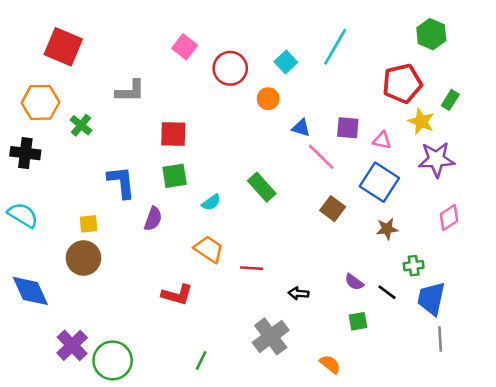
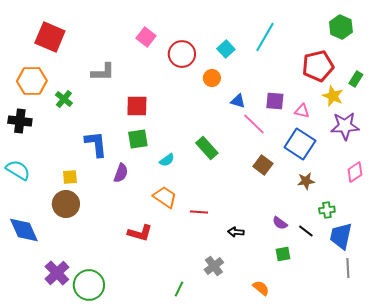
gray cross: (271, 336) -> (214, 266), size x0.7
green line: (201, 360) -> (179, 289), moved

